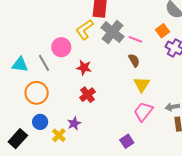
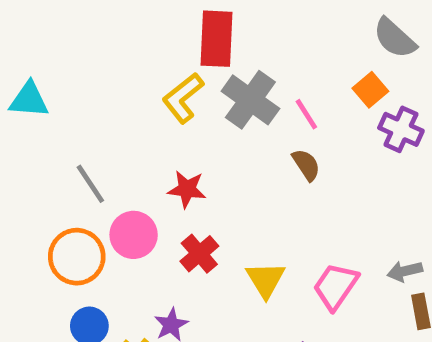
pink line: (135, 39) -> (306, 114), turned 40
pink circle: (61, 47) -> (134, 235), moved
cyan triangle: (20, 65) -> (29, 100), moved
yellow triangle: (142, 84) -> (265, 280), moved

